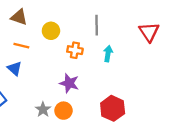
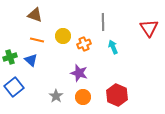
yellow circle: (51, 31) -> (63, 36), moved
orange cross: (75, 50) -> (84, 44), turned -32
cyan arrow: (108, 54) -> (113, 47), turned -32
orange circle: (64, 111) -> (83, 97), moved

